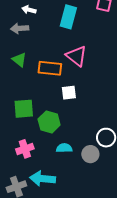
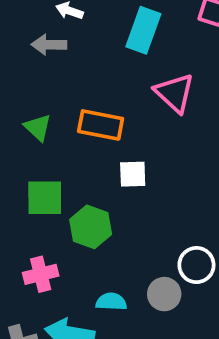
pink triangle: (76, 56) -> (175, 93), moved
green triangle: (19, 60) -> (38, 128), moved
cyan semicircle: (64, 148) -> (111, 302), moved

